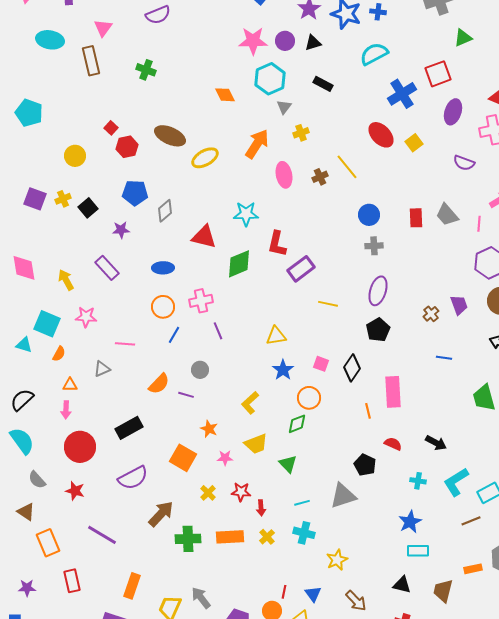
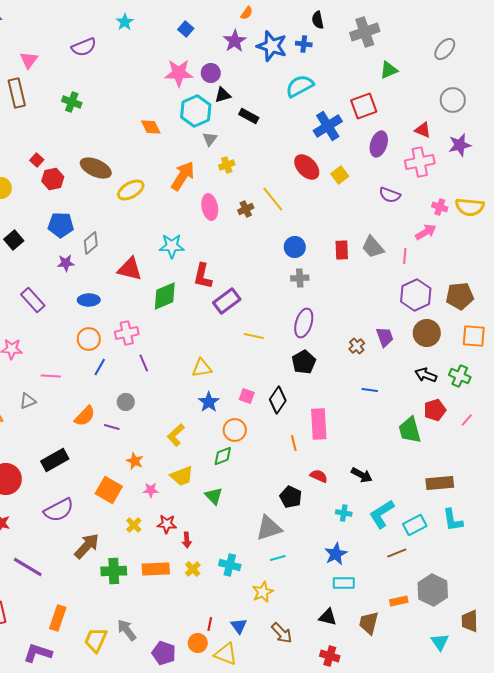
black triangle: (313, 43) -> (223, 95), moved
purple star: (121, 230) -> (66, 263), moved
cyan line: (302, 503) -> (278, 558), moved

